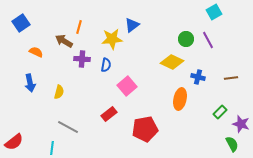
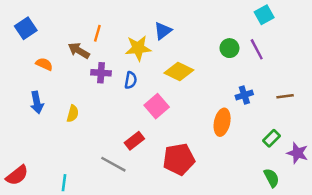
yellow diamond: (172, 62) -> (179, 72), moved
blue cross: (198, 77) -> (244, 95), turned -32
gray line: (68, 127) -> (113, 164), moved
green semicircle: (232, 144) -> (271, 178), moved

